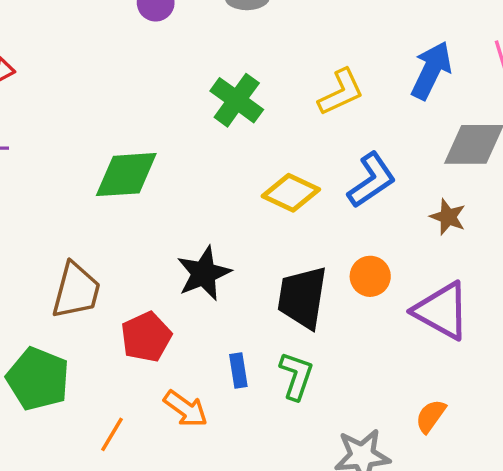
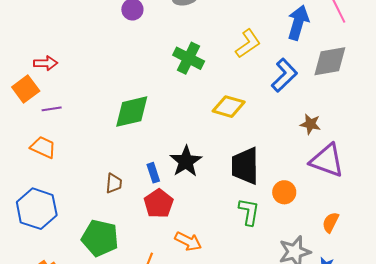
blue L-shape: (372, 180) -> (284, 75), moved
brown star: (448, 217) -> (310, 124), moved
orange circle: (370, 276) -> (284, 192), moved
brown trapezoid: (76, 291) -> (114, 183), size x0.6
blue rectangle: (238, 370) -> (153, 173), moved

